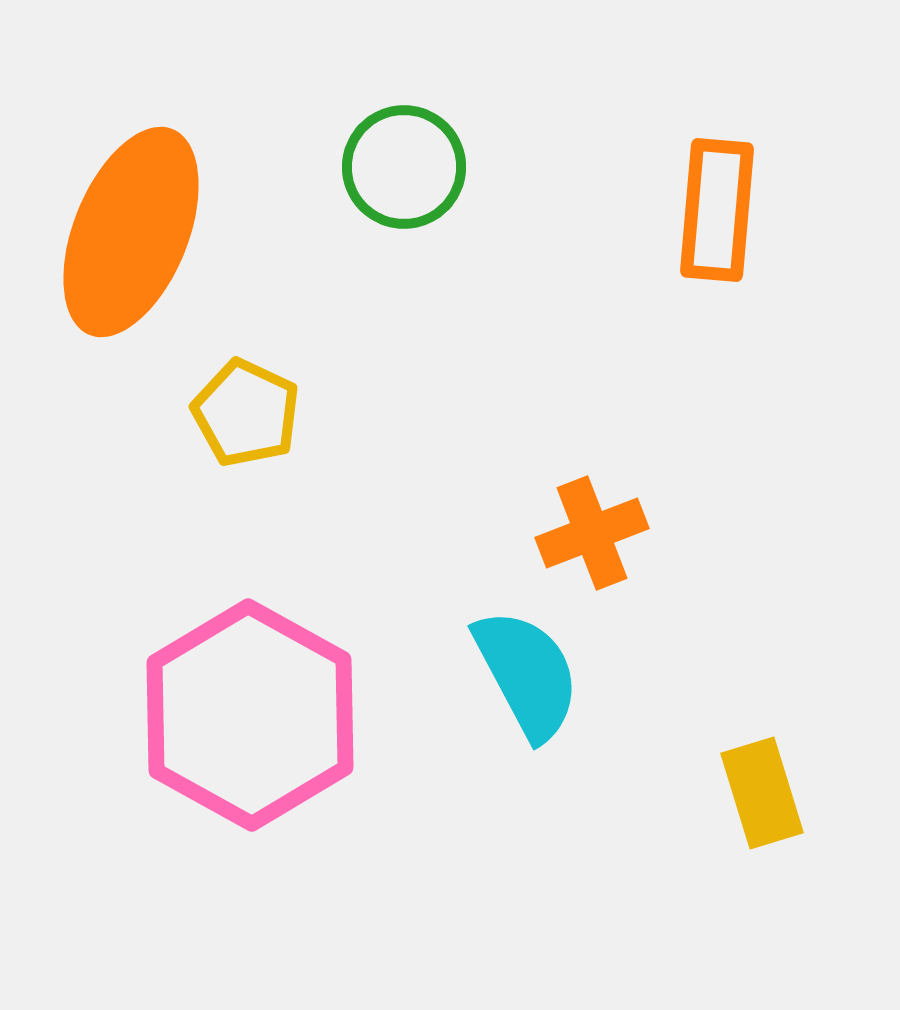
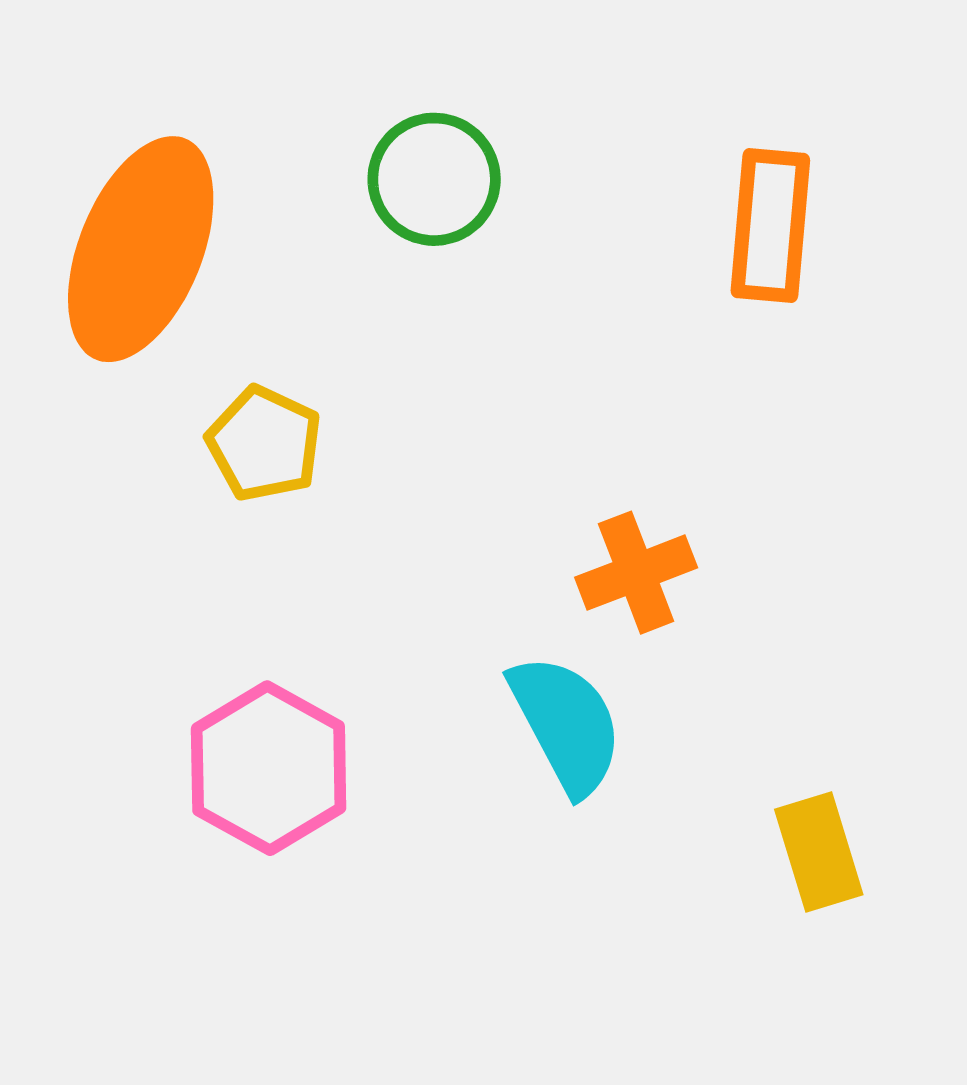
pink hexagon: (250, 715) -> (269, 768), size x0.7

